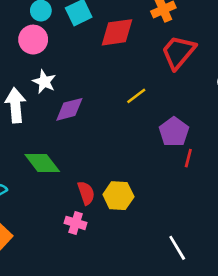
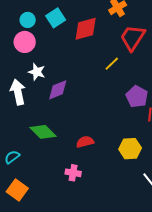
yellow line: (136, 96) -> (112, 64), moved
red semicircle: (86, 193) -> (85, 142), moved, turned -78
yellow hexagon: (118, 196) -> (130, 149), moved

